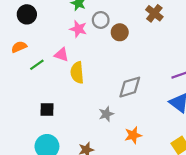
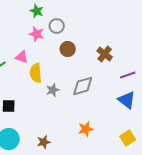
brown cross: (154, 13) -> (105, 54), moved
brown circle: (120, 32) -> (68, 49), moved
gray star: (106, 114) -> (53, 90), moved

